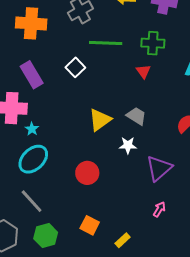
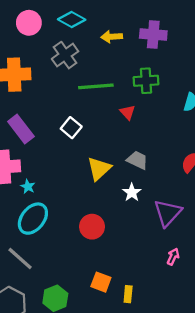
white square: (75, 67) -> (71, 128), moved
red triangle: (143, 71) -> (128, 112), moved
white star: (128, 145) -> (132, 192), turned -30
gray line: (32, 201) -> (20, 259), moved
yellow rectangle: (123, 240) -> (128, 294), moved, turned -35

